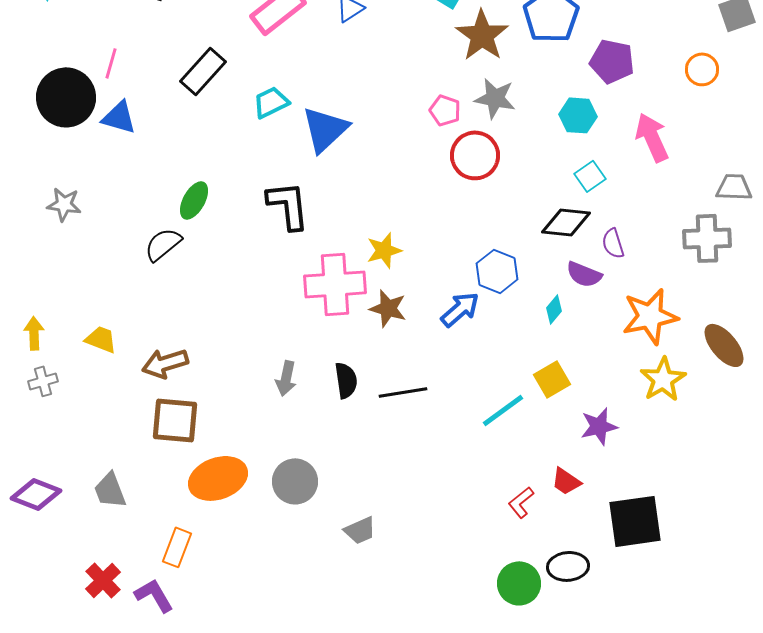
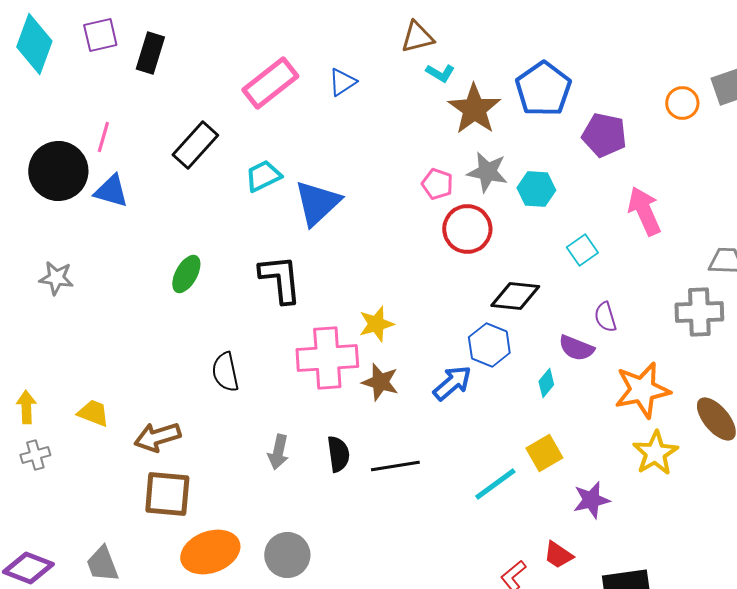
orange circle: (702, 69) -> (682, 103), moved
cyan hexagon: (578, 115) -> (536, 189), moved
black diamond: (566, 222) -> (515, 296), moved
black semicircle: (163, 244) -> (225, 372), moved, turned -63

